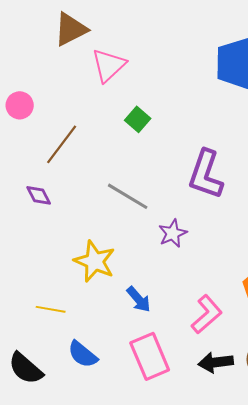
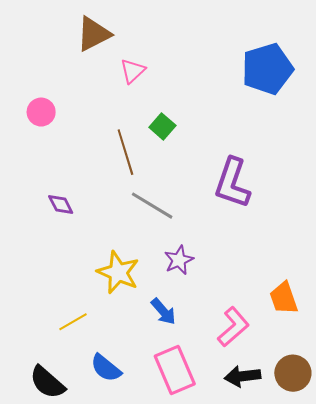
pink triangle: (109, 65) -> (133, 71), size x0.7
brown line: (62, 144) -> (125, 152), moved, turned -54
purple star: (173, 233) -> (179, 260), moved
yellow line: (51, 309) -> (73, 322), turned -40

